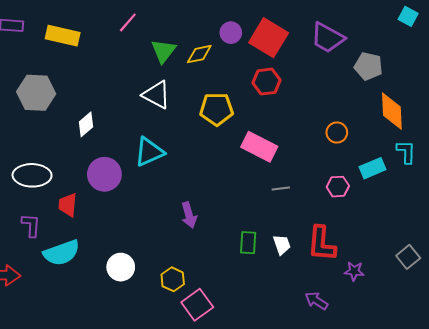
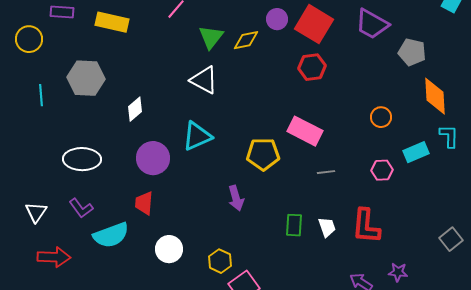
yellow pentagon: (217, 109) -> (263, 154), moved
red trapezoid: (68, 205) -> (144, 203), moved
purple L-shape: (31, 225) -> (81, 208), turned 140
purple star: (354, 271) -> (398, 272), moved

